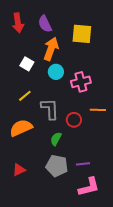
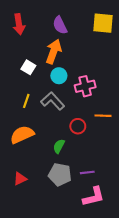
purple semicircle: (45, 24) -> (60, 25), moved
yellow square: (82, 34) -> (103, 23), moved
yellow line: (25, 96) -> (26, 101), turned -32
gray L-shape: (50, 109) -> (53, 101), moved, turned -40

